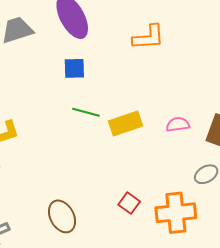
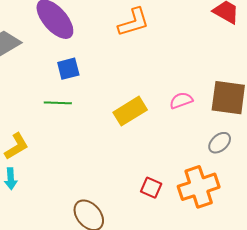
green line: (86, 112) -> (58, 103), moved

